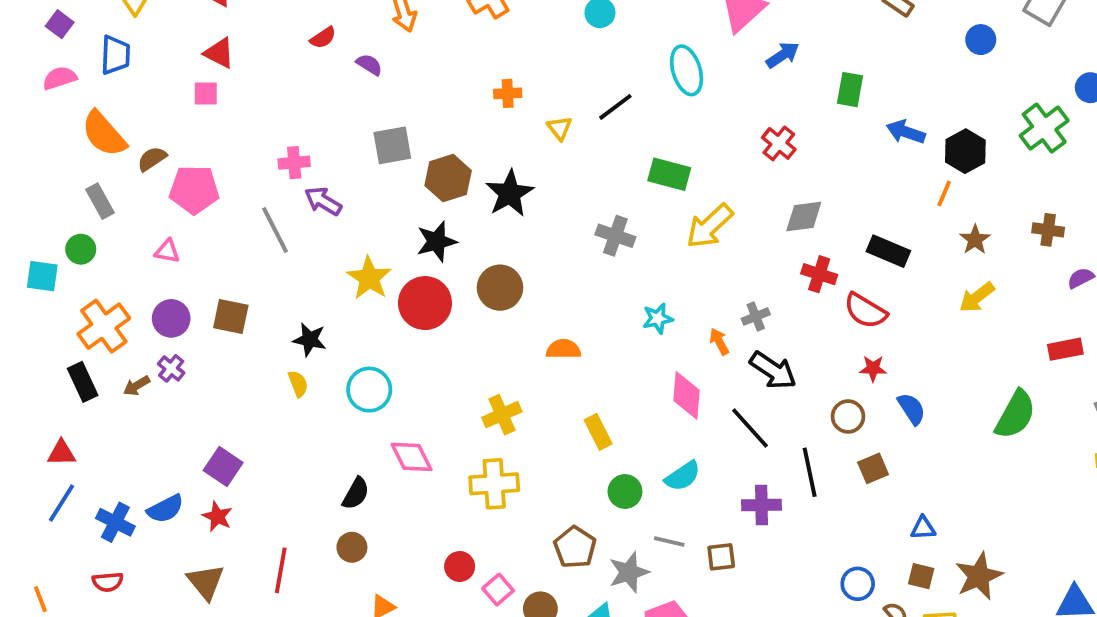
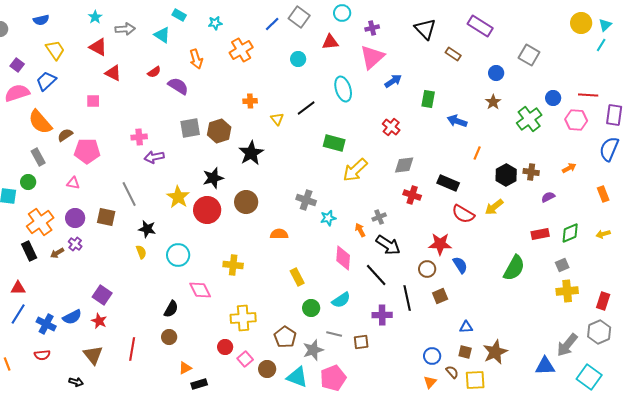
red triangle: (219, 53) -> (113, 73), moved
blue trapezoid: (115, 55) -> (46, 81), turned -135
purple semicircle: (369, 65) -> (178, 86), size x1.5
pink semicircle: (60, 78) -> (17, 93), size x1.4
black hexagon: (965, 151) -> (506, 175), moved
brown hexagon: (448, 178) -> (219, 131), moved
purple arrow: (323, 201) -> (154, 157), turned -42
gray line: (275, 230) -> (129, 194), moved
gray cross: (615, 236) -> (306, 200), moved
brown star: (975, 240) -> (493, 102), moved
red semicircle: (865, 311) -> (463, 214), moved
red star: (873, 368) -> (440, 244), size x1.6
yellow cross: (502, 415) -> (233, 265), moved, turned 30
yellow cross: (494, 484) -> (243, 318), moved

